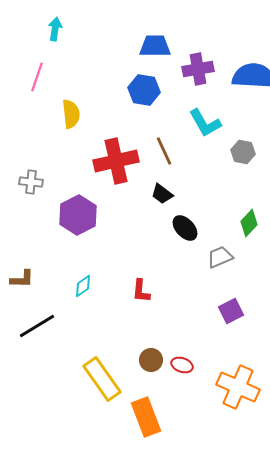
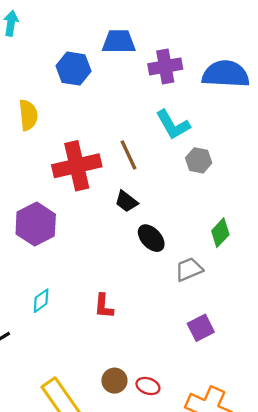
blue hexagon: (144, 90) -> (73, 69), moved
gray hexagon: (243, 152) -> (199, 160), moved

